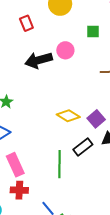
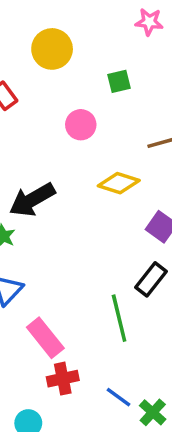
black arrow: (39, 60) -> (32, 200), moved
yellow diamond: (68, 116) -> (119, 183), moved

